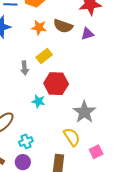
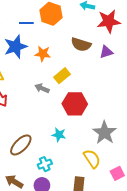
orange star: (39, 27) -> (43, 54), moved
gray arrow: (25, 68) -> (42, 88), turned 120
cyan star: (38, 101) -> (59, 135), moved

